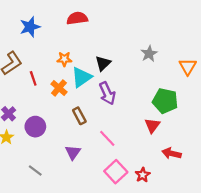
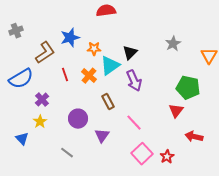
blue star: (30, 27) -> (70, 38), moved
red line: (33, 78) -> (65, 75), moved
purple circle: (35, 127) -> (78, 119), moved

